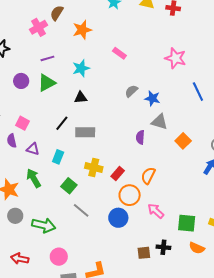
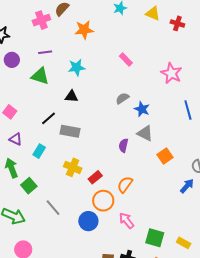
pink rectangle: (119, 53) -> (126, 59), moved
purple circle: (21, 81) -> (12, 60), moved
green triangle: (47, 83) -> (40, 76), turned 36
green square: (69, 186) -> (29, 186), moved

